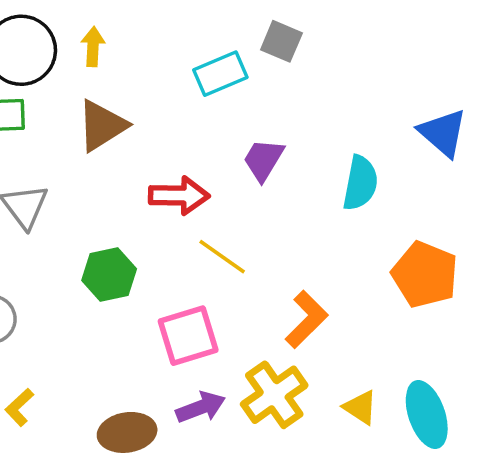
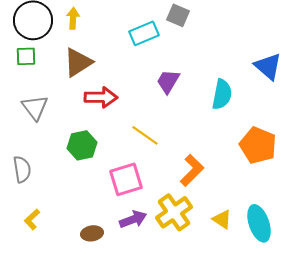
red arrow: (179, 196) -> (101, 97), moved
brown ellipse: (127, 432) -> (92, 233), size x0.7

